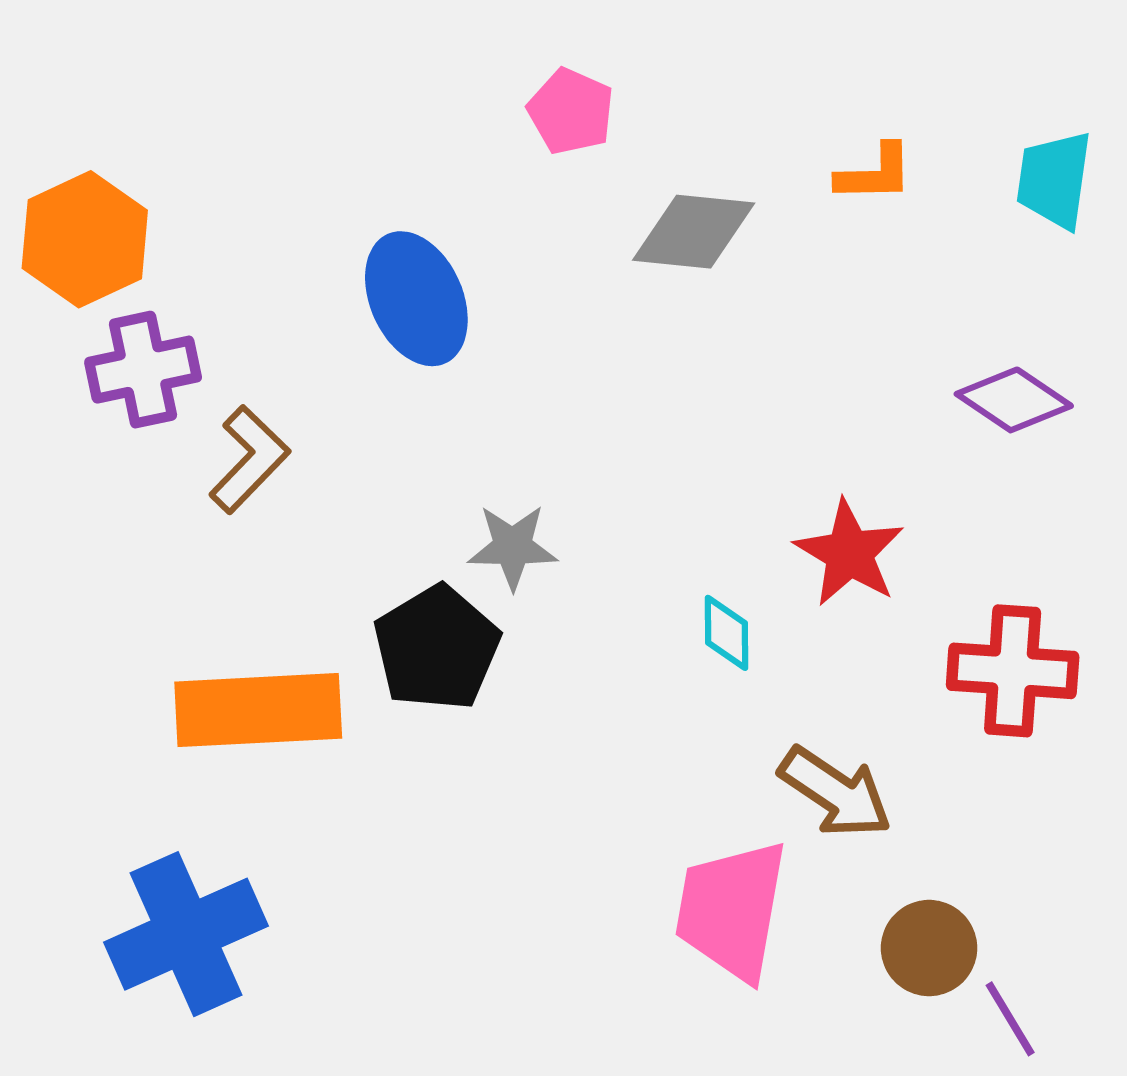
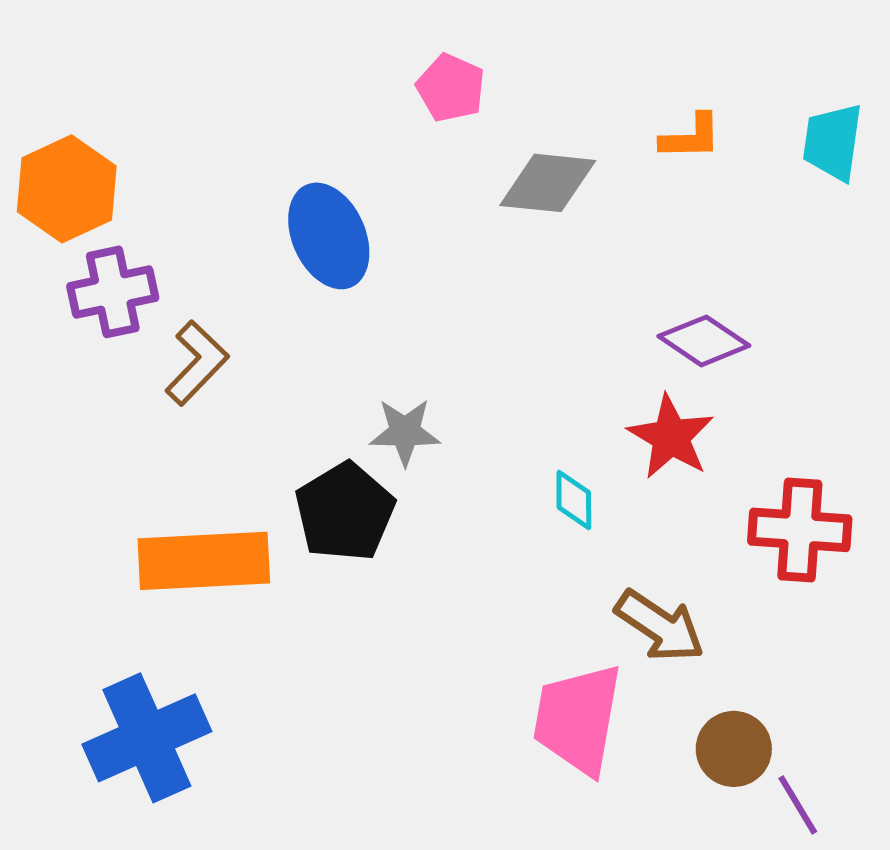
purple diamond: (1014, 400) -> (704, 341), moved

